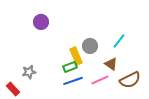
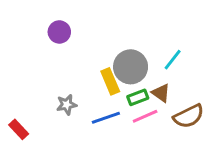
gray circle: (90, 46) -> (131, 67), size x1.5
green rectangle: (70, 67) -> (138, 97), moved
gray star: (29, 72) -> (67, 105), moved

